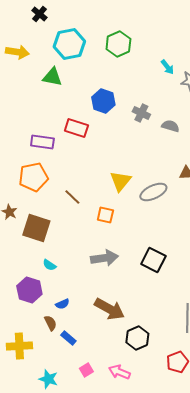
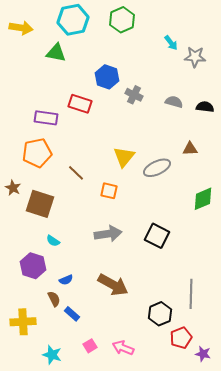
gray cross: (141, 113) -> (134, 95), moved
black hexagon: (137, 338) -> (160, 314), moved

